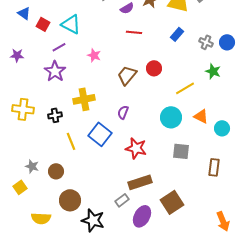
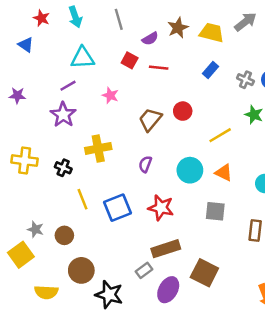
red square: (43, 24) -> (130, 60), moved
cyan triangle: (71, 24) -> (82, 58), turned -30
black cross: (55, 115) -> (63, 168), turned 32
orange triangle: (201, 116) -> (224, 173), moved
cyan circle: (171, 117) -> (190, 170), moved
blue square: (100, 134) -> (117, 208), moved, turned 30
yellow square: (20, 187) -> (21, 255), size x1.5
brown square: (172, 202) -> (204, 273), turned -30

